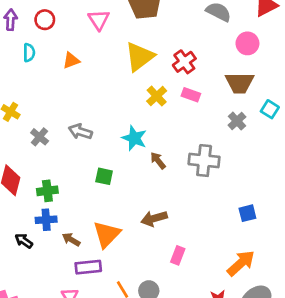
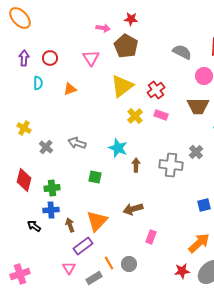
gray cross: (237, 121) -> (196, 152), moved
brown arrow: (158, 161) -> (136, 165), turned 40
brown arrow: (71, 239) -> (70, 225), turned 40
purple rectangle: (88, 267) -> (83, 246), turned -30

